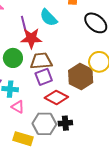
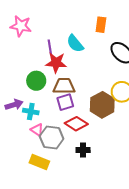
gray hexagon: (44, 124) -> (52, 138), moved

